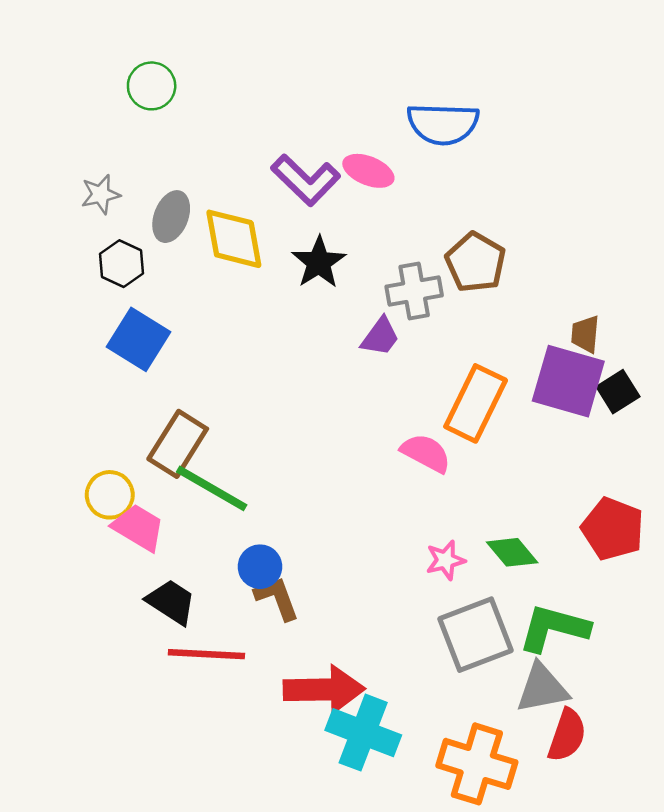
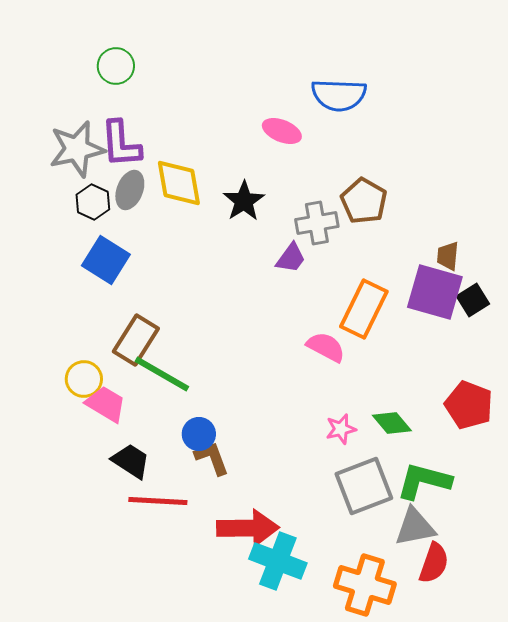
purple L-shape: (306, 180) -> (121, 144), moved, turned 42
gray star: (101, 194) -> (77, 149), size x1.8
gray ellipse: (171, 217) -> (130, 190), moved

